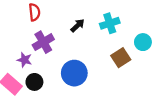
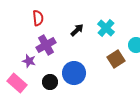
cyan cross: (110, 23) -> (106, 28), turned -30
black circle: (34, 82) -> (50, 82), moved

